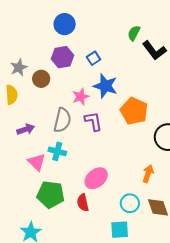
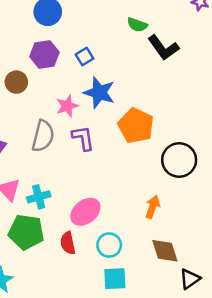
green semicircle: (134, 33) -> (137, 25), turned -98
cyan cross: (57, 151) -> (39, 197), moved, turned -30
cyan circle: (130, 203) -> (109, 245), moved

